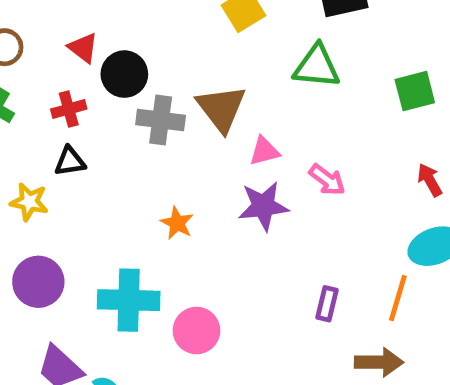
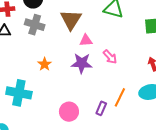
gray cross: (161, 120) -> (35, 25), moved
orange line: (398, 298) -> (120, 97), moved
pink circle: (196, 331) -> (69, 112), moved

